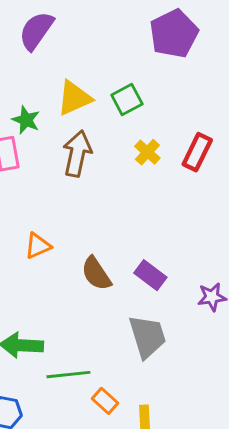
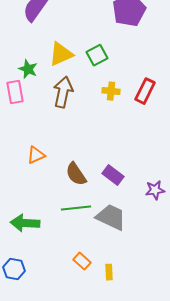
yellow cross: (147, 152) -> (111, 91), turned -36
gray trapezoid: (147, 337) -> (111, 217), turned -48
green line: (68, 375) -> (76, 208), moved

